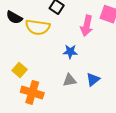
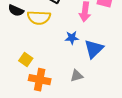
blue triangle: (93, 79) -> (94, 49), moved, size x1.5
gray triangle: (70, 80) -> (77, 76), moved

